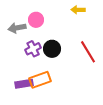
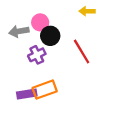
black circle: (52, 49) -> (50, 36), moved
red line: (88, 52) -> (82, 51), moved

